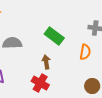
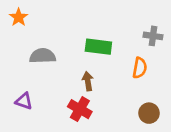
green rectangle: (54, 36) -> (98, 47), turned -30

